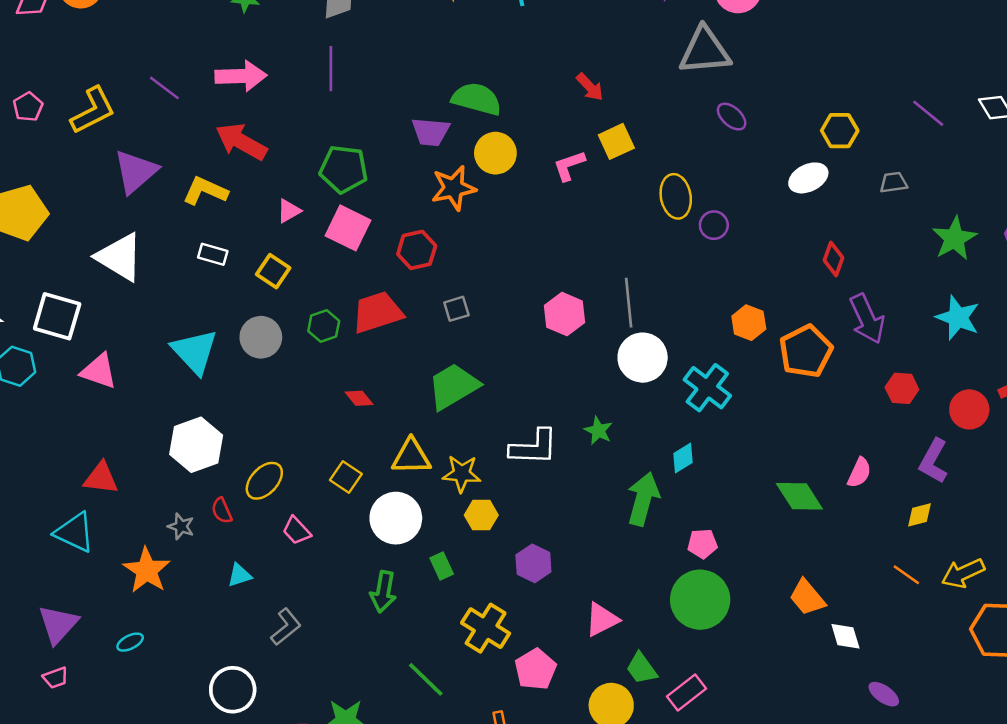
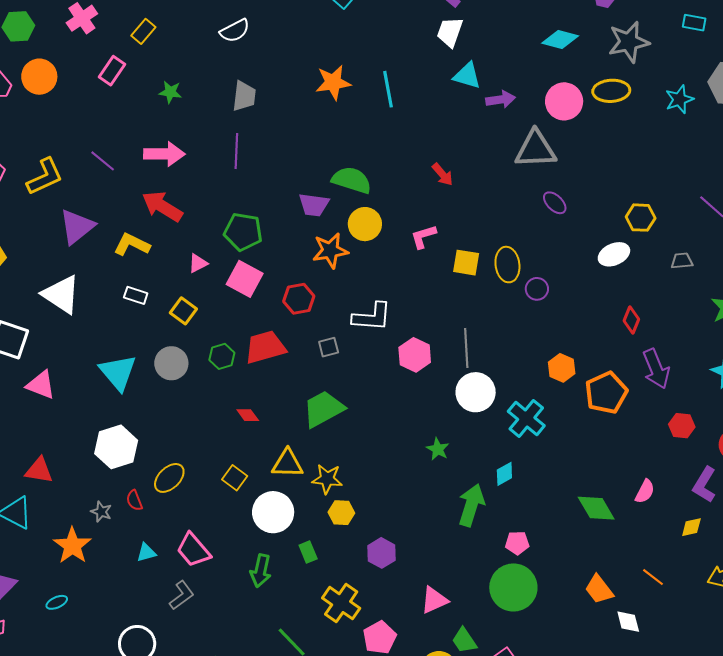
yellow square: (616, 141) -> (466, 263), moved, turned 32
white L-shape: (534, 447) -> (372, 317), moved
pink trapezoid: (296, 531) -> (193, 550), moved, size x1.5
orange line: (906, 575) -> (653, 577), moved

